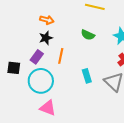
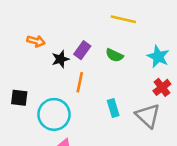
orange arrow: (47, 20) -> (36, 41), moved
purple rectangle: (37, 57) -> (82, 50), moved

